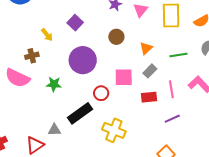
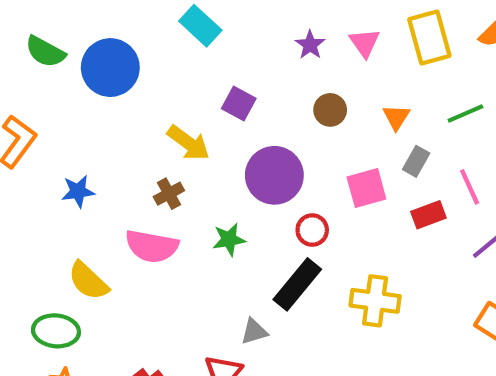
yellow arrow: (47, 35) -> (188, 143), size x1.5
red circle: (101, 93) -> (312, 230), moved

